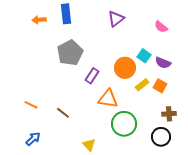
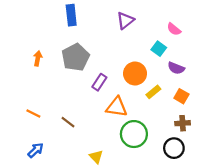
orange arrow: (39, 20) -> (38, 58), moved, turned 104
cyan square: (144, 56) -> (159, 49), moved
orange square: (160, 86) -> (181, 96), moved

